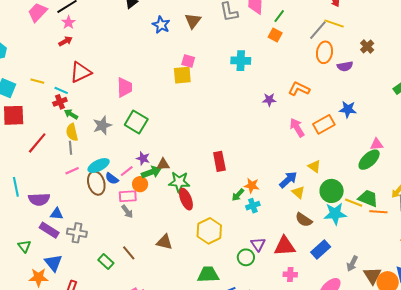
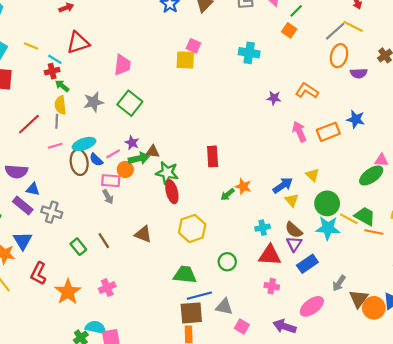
red line: (37, 143) -> (29, 124), moved
cyan cross: (253, 206) -> (263, 228), moved
purple triangle: (258, 244) -> (294, 244), moved

